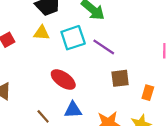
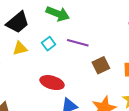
cyan square: (73, 38) -> (49, 44), size x0.6

